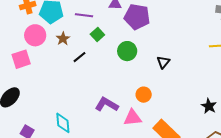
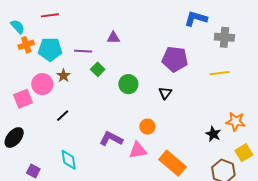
purple pentagon: (137, 17) -> (175, 59), moved
pink circle: (35, 35) -> (42, 84), moved
black line: (79, 57) -> (63, 116), moved

